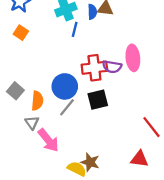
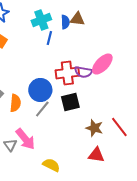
pink ellipse: (133, 58) -> (102, 64), turned 50
gray triangle: (32, 123) -> (10, 145), moved
red triangle: (139, 159) -> (96, 155), moved
brown star: (90, 162) -> (94, 128), moved

